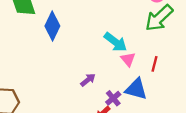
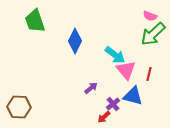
blue diamond: (52, 26) -> (75, 41), moved
pink triangle: (128, 59) -> (126, 70), size x1.5

